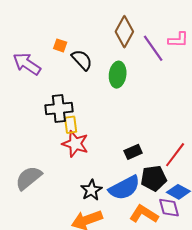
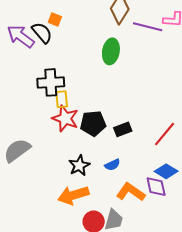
purple line: (153, 48) -> (148, 27), turned -44
black semicircle: (82, 60) -> (42, 33), moved
black pentagon: (154, 178) -> (93, 123), moved
blue semicircle: (124, 188) -> (112, 165), size x0.5

